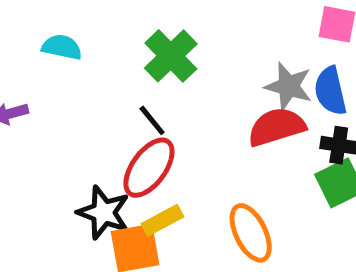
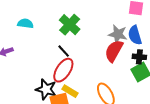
red semicircle: (277, 127) -> (114, 51), turned -40
yellow rectangle: (162, 220) -> (70, 91), turned 63

